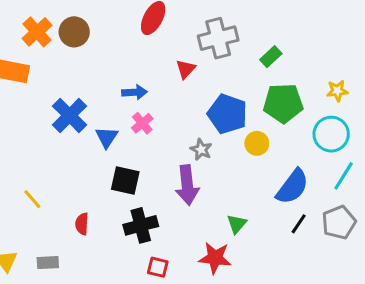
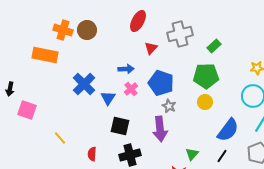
orange cross: (37, 32) -> (63, 30), turned -30
red triangle: (186, 69) -> (151, 48), moved
green pentagon: (283, 103) -> (206, 76), moved
blue pentagon: (227, 114) -> (161, 83), moved
black line: (299, 224) -> (222, 156), moved

